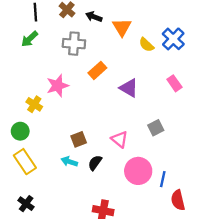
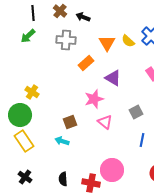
orange triangle: (122, 27) -> (107, 43), moved
pink star: (58, 86) -> (94, 99), moved
green circle: (20, 131) -> (20, 115), size x1.5
black semicircle: (95, 163) -> (63, 179), moved, turned -40
pink circle: (138, 171) -> (112, 170), moved
blue line: (163, 179) -> (142, 140), moved

